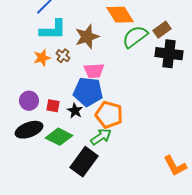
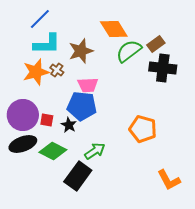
orange star: (42, 58) -> (36, 72), size x1.5
purple circle: (29, 101) -> (23, 115), size x1.6
orange pentagon: (109, 115) -> (143, 129), moved

